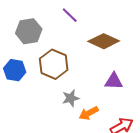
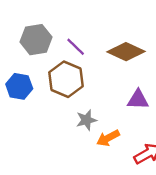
purple line: (70, 15) -> (76, 47), moved

